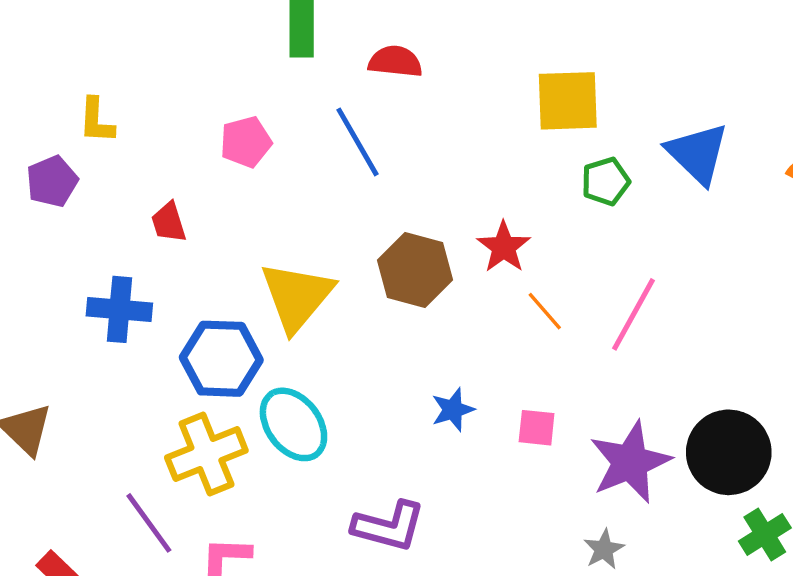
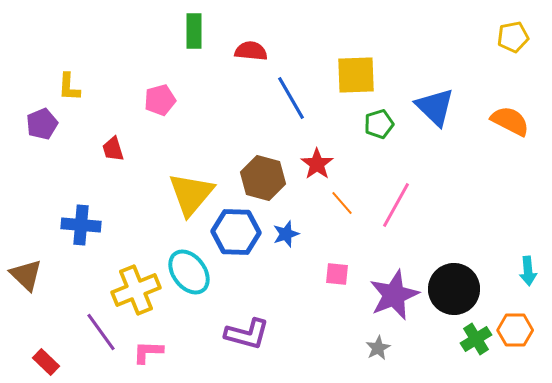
blue line: (358, 142) -> (291, 98), moved
blue cross: (119, 309) -> (81, 225), moved
blue hexagon: (221, 359) -> (236, 232), moved
blue star: (453, 410) -> (286, 234), moved

